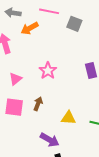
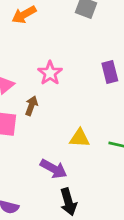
brown arrow: (38, 104) -> (31, 106), moved

